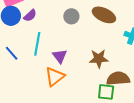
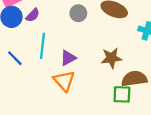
purple triangle: (60, 56) -> (68, 58), turned 42
orange triangle: (55, 77) -> (64, 81), turned -30

